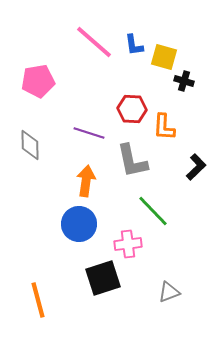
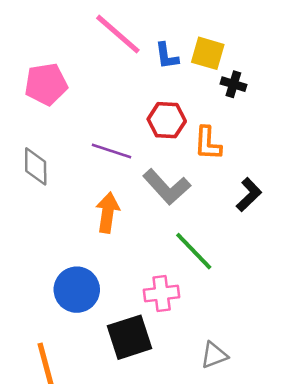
blue L-shape: (134, 45) -> (167, 56), moved
gray L-shape: (132, 161) -> (167, 187), turned -30
blue circle: (79, 224) -> (77, 290), moved

